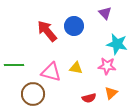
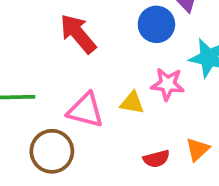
blue circle: (74, 26) -> (156, 24), moved
pink star: (107, 66) -> (168, 84), moved

